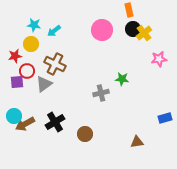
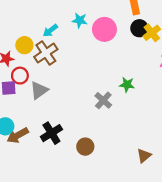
cyan star: (34, 25) -> (80, 20), moved
brown cross: (55, 64) -> (46, 53), moved, turned 30
gray cross: (101, 93) -> (103, 100), turned -35
brown triangle: (137, 142) -> (144, 156), turned -32

